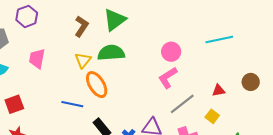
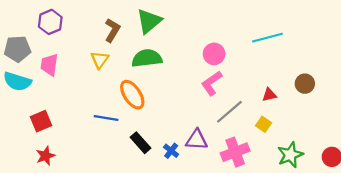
pink trapezoid: (37, 59) -> (49, 65), moved
yellow triangle: (83, 60) -> (100, 60), moved

